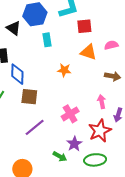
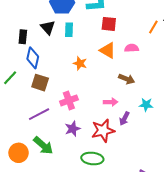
black triangle: (13, 28) -> (48, 27), moved
pink arrow: (102, 102) -> (111, 102), turned 88
pink cross: (70, 114) -> (69, 100), moved
purple star: (74, 144) -> (73, 129), moved
green arrow: (60, 156) -> (43, 146), moved, size x1.5

